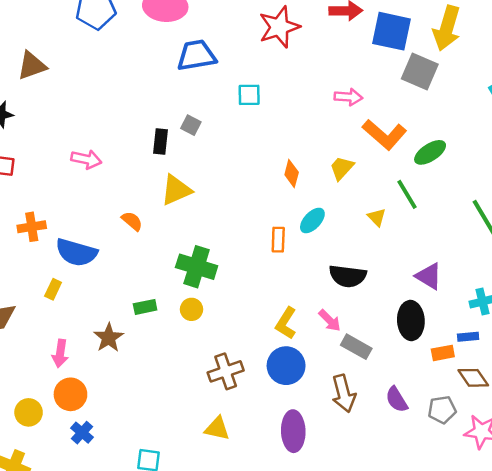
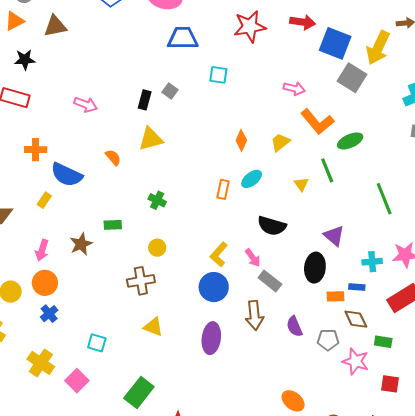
green cross: (197, 267) -> (157, 200), size x0.6
yellow circle: (192, 309) -> (157, 248), moved
brown cross: (226, 371) -> (141, 281), moved

